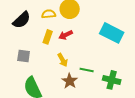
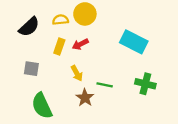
green cross: (112, 80) -> (145, 84), moved

